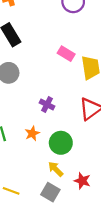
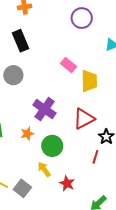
purple cross: (47, 104) -> (44, 109), size x1.6
gray square: (50, 192) -> (22, 188), moved

